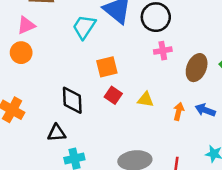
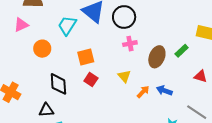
orange circle: (21, 53) -> (42, 49), moved
yellow triangle: (146, 100) -> (124, 76), moved, turned 40
orange arrow: (179, 111) -> (143, 92), turned 32

